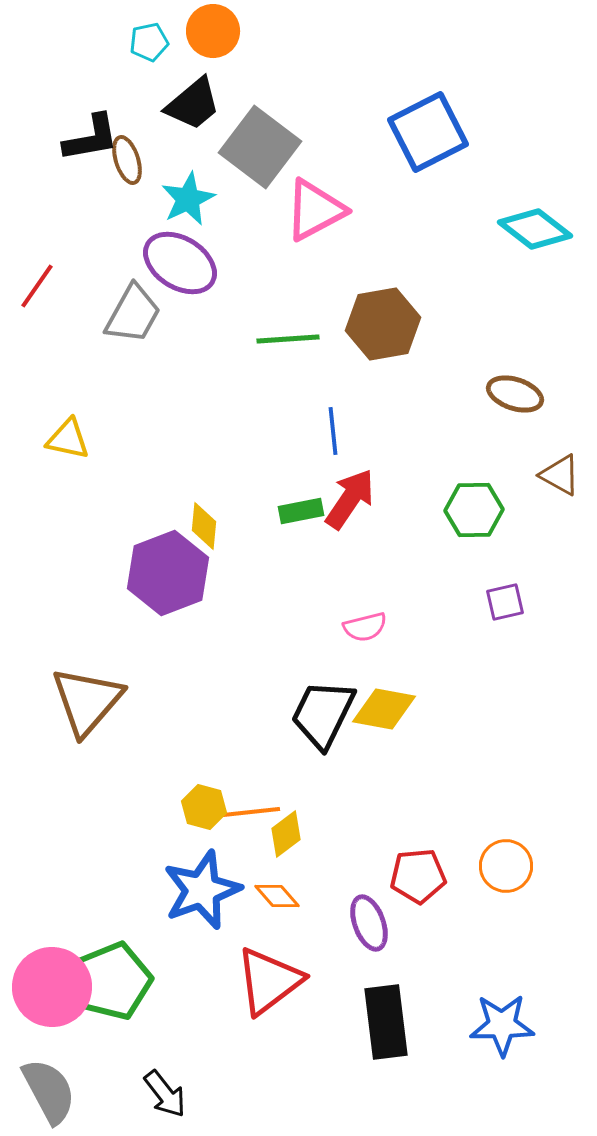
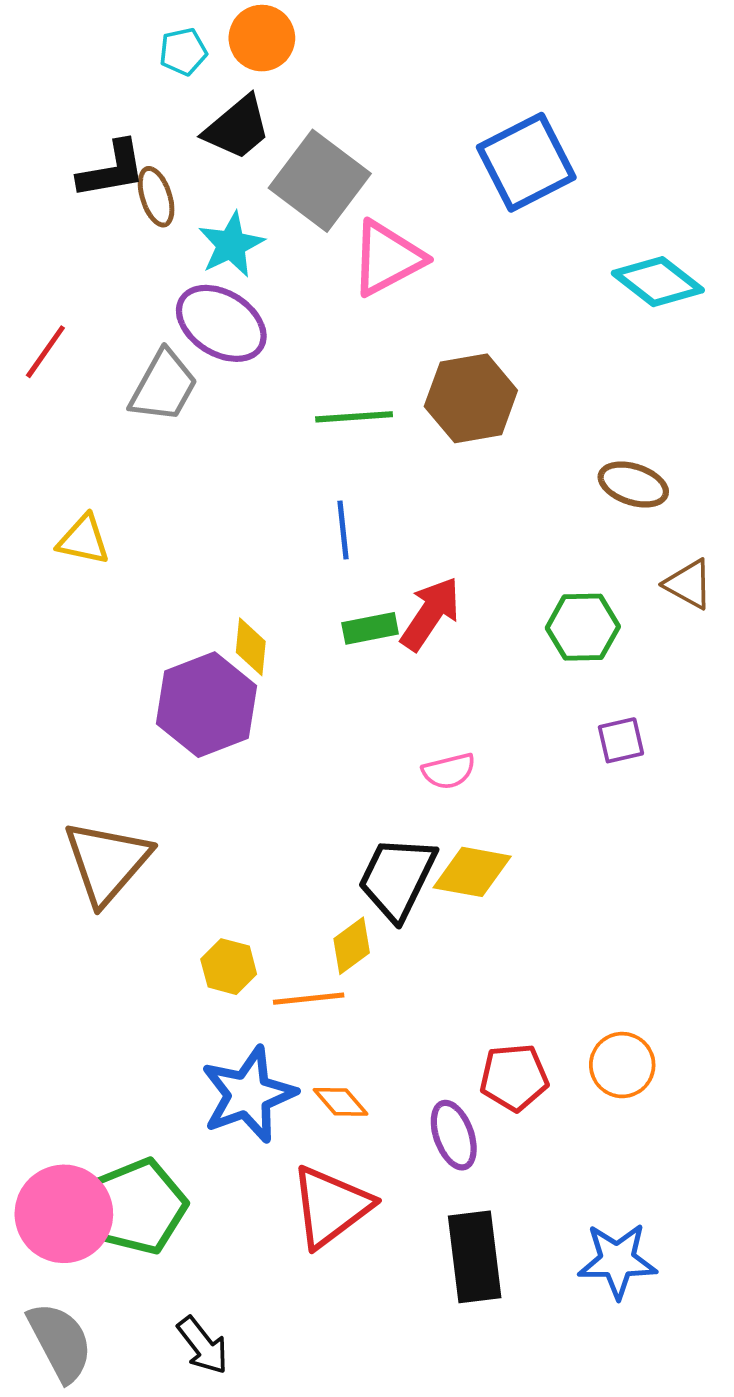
blue line: (333, 431) -> (343, 530), moved
yellow hexagon: (204, 807) -> (229, 967), moved
yellow diamond: (286, 834) -> (352, 946), moved

